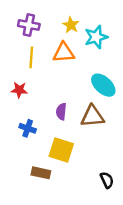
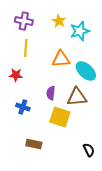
orange triangle: (64, 53) -> (61, 59), moved
yellow square: (61, 150) -> (60, 117), moved

